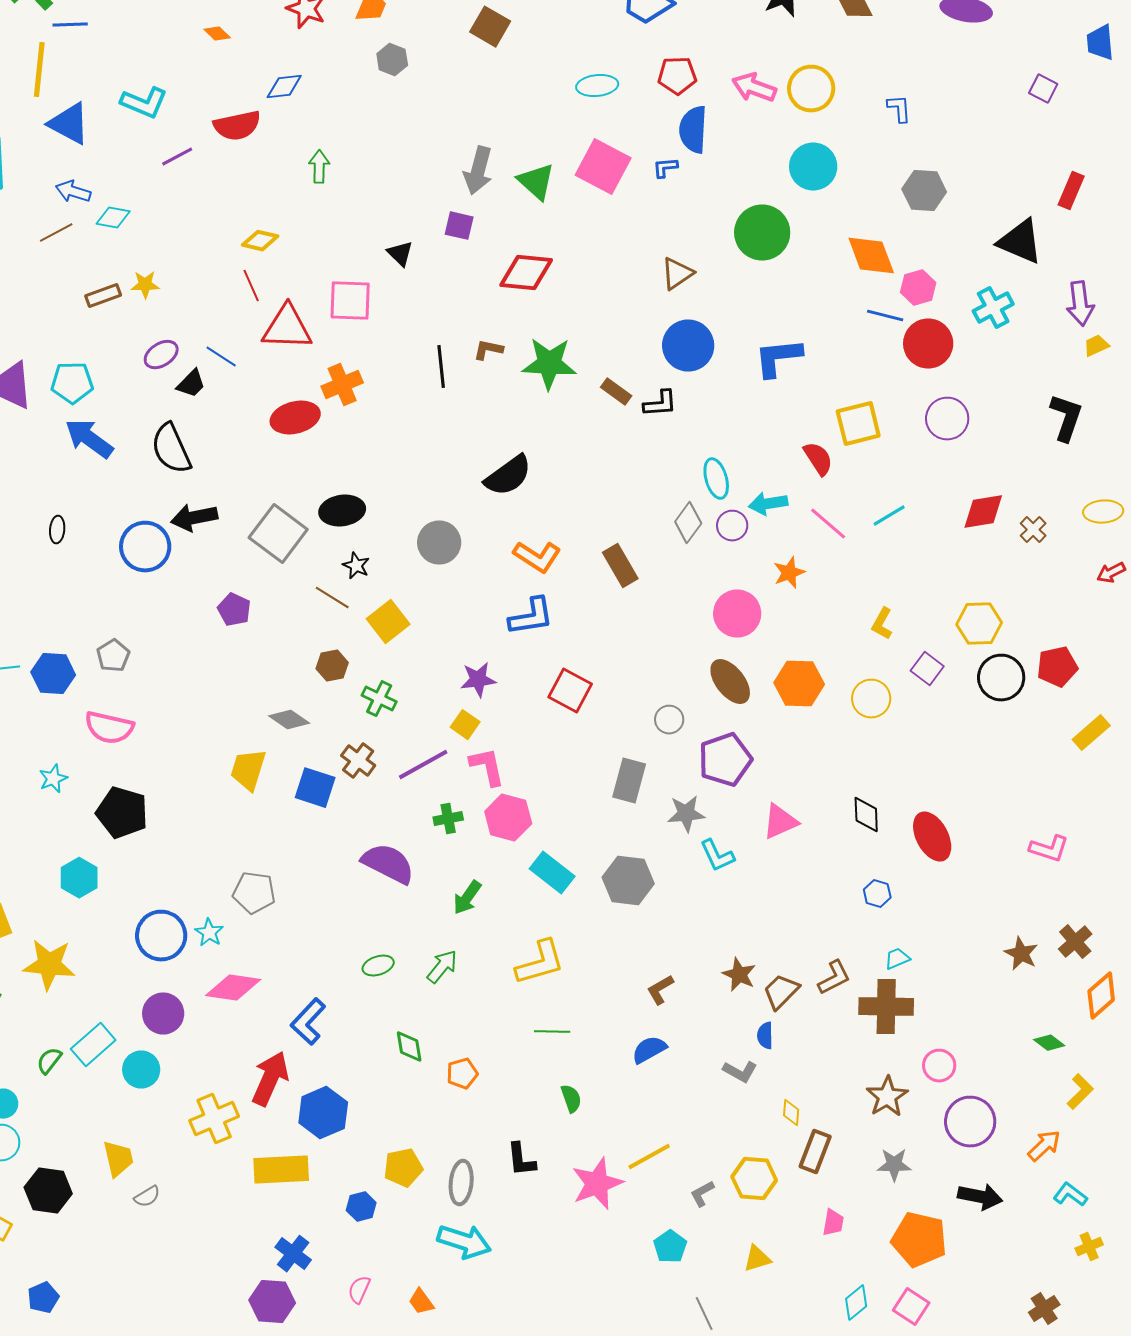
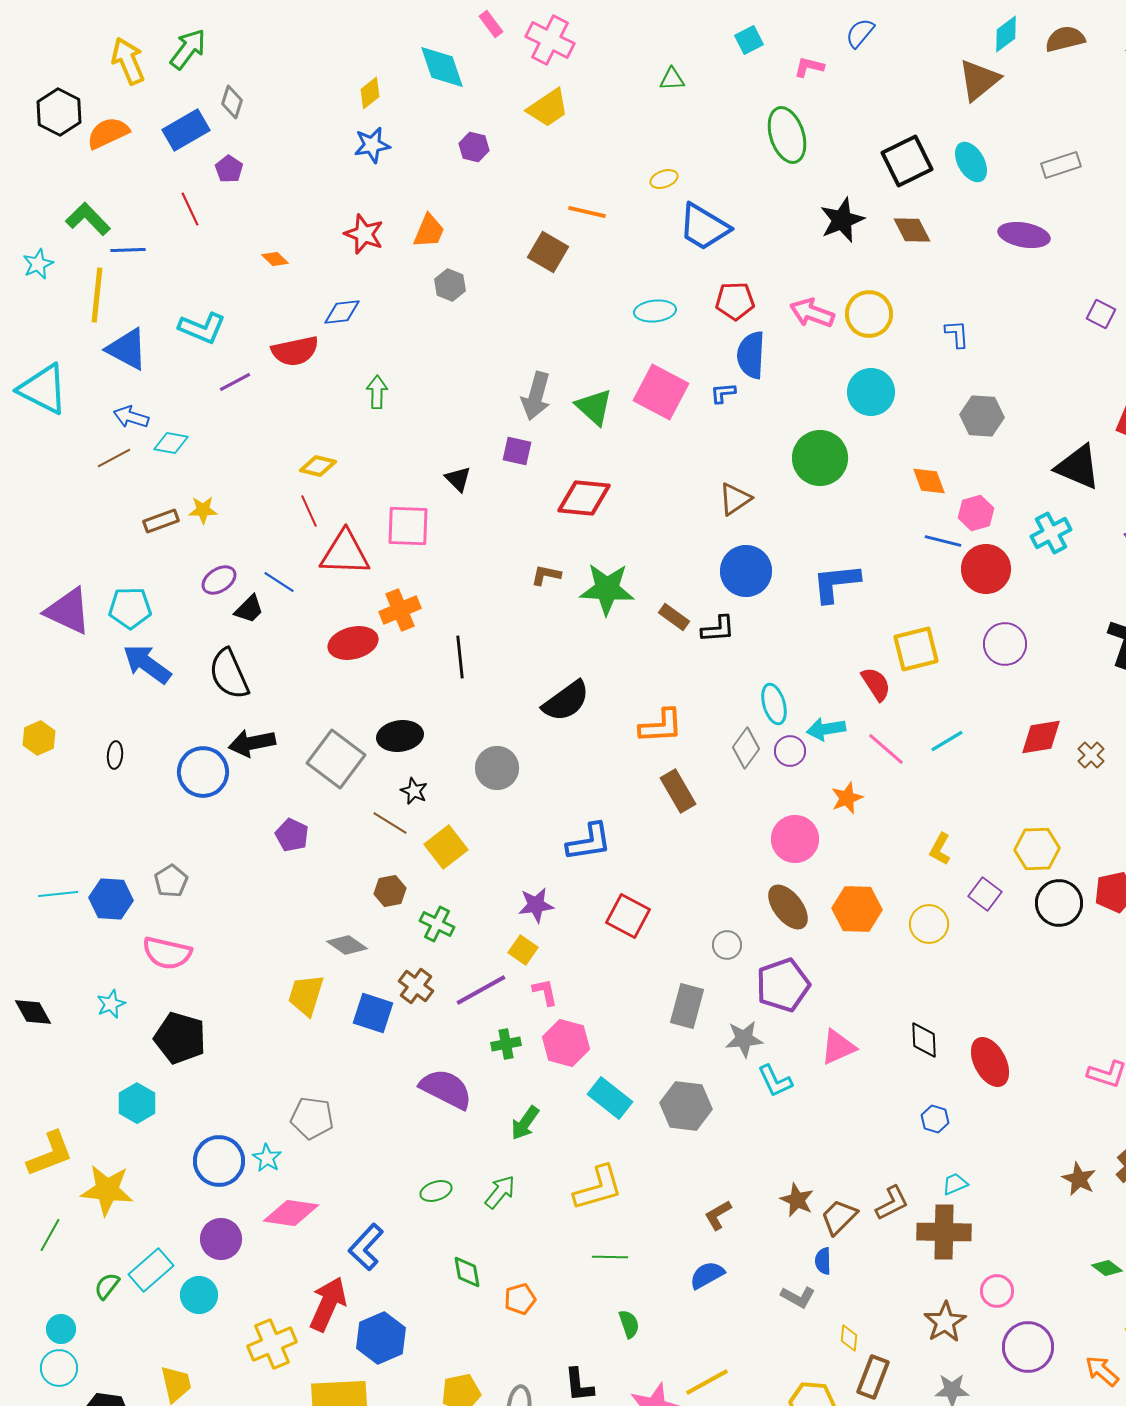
orange diamond: (871, 256) -> (929, 481), size x0.7
black line: (441, 367) -> (460, 657), moved
orange L-shape: (537, 557) -> (661, 726), moved, turned -36
pink L-shape: (487, 767) -> (545, 992), size x0.7
orange arrow: (1044, 1146) -> (1102, 1371), turned -96

